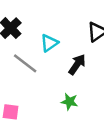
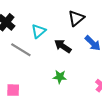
black arrow: (77, 64) -> (63, 46), turned -84

